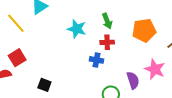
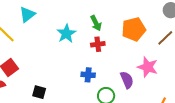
cyan star: (77, 29) -> (66, 34), turned 30
blue cross: (97, 60) -> (88, 75), moved

